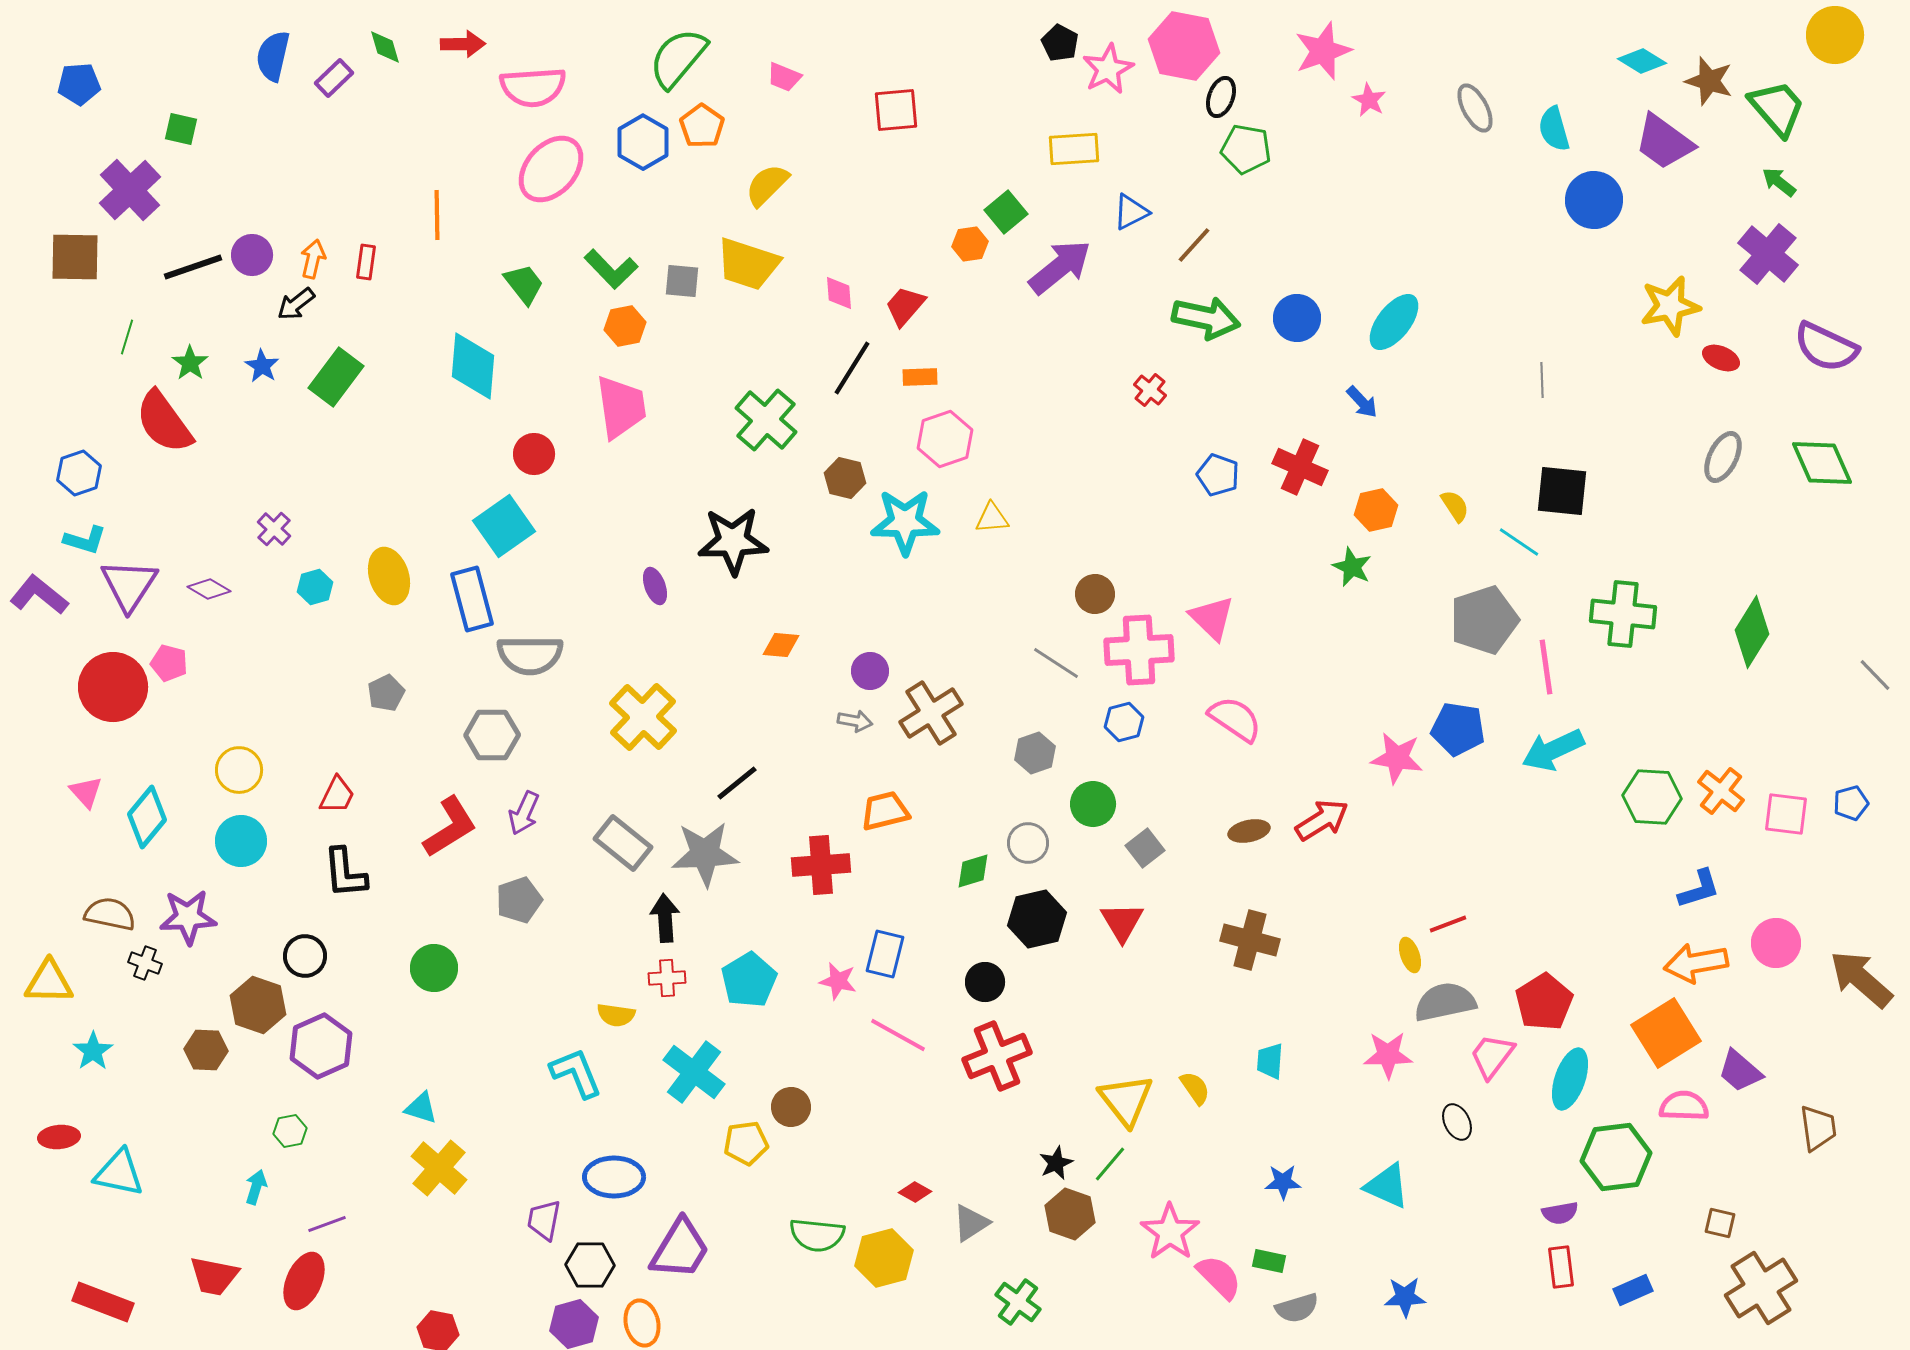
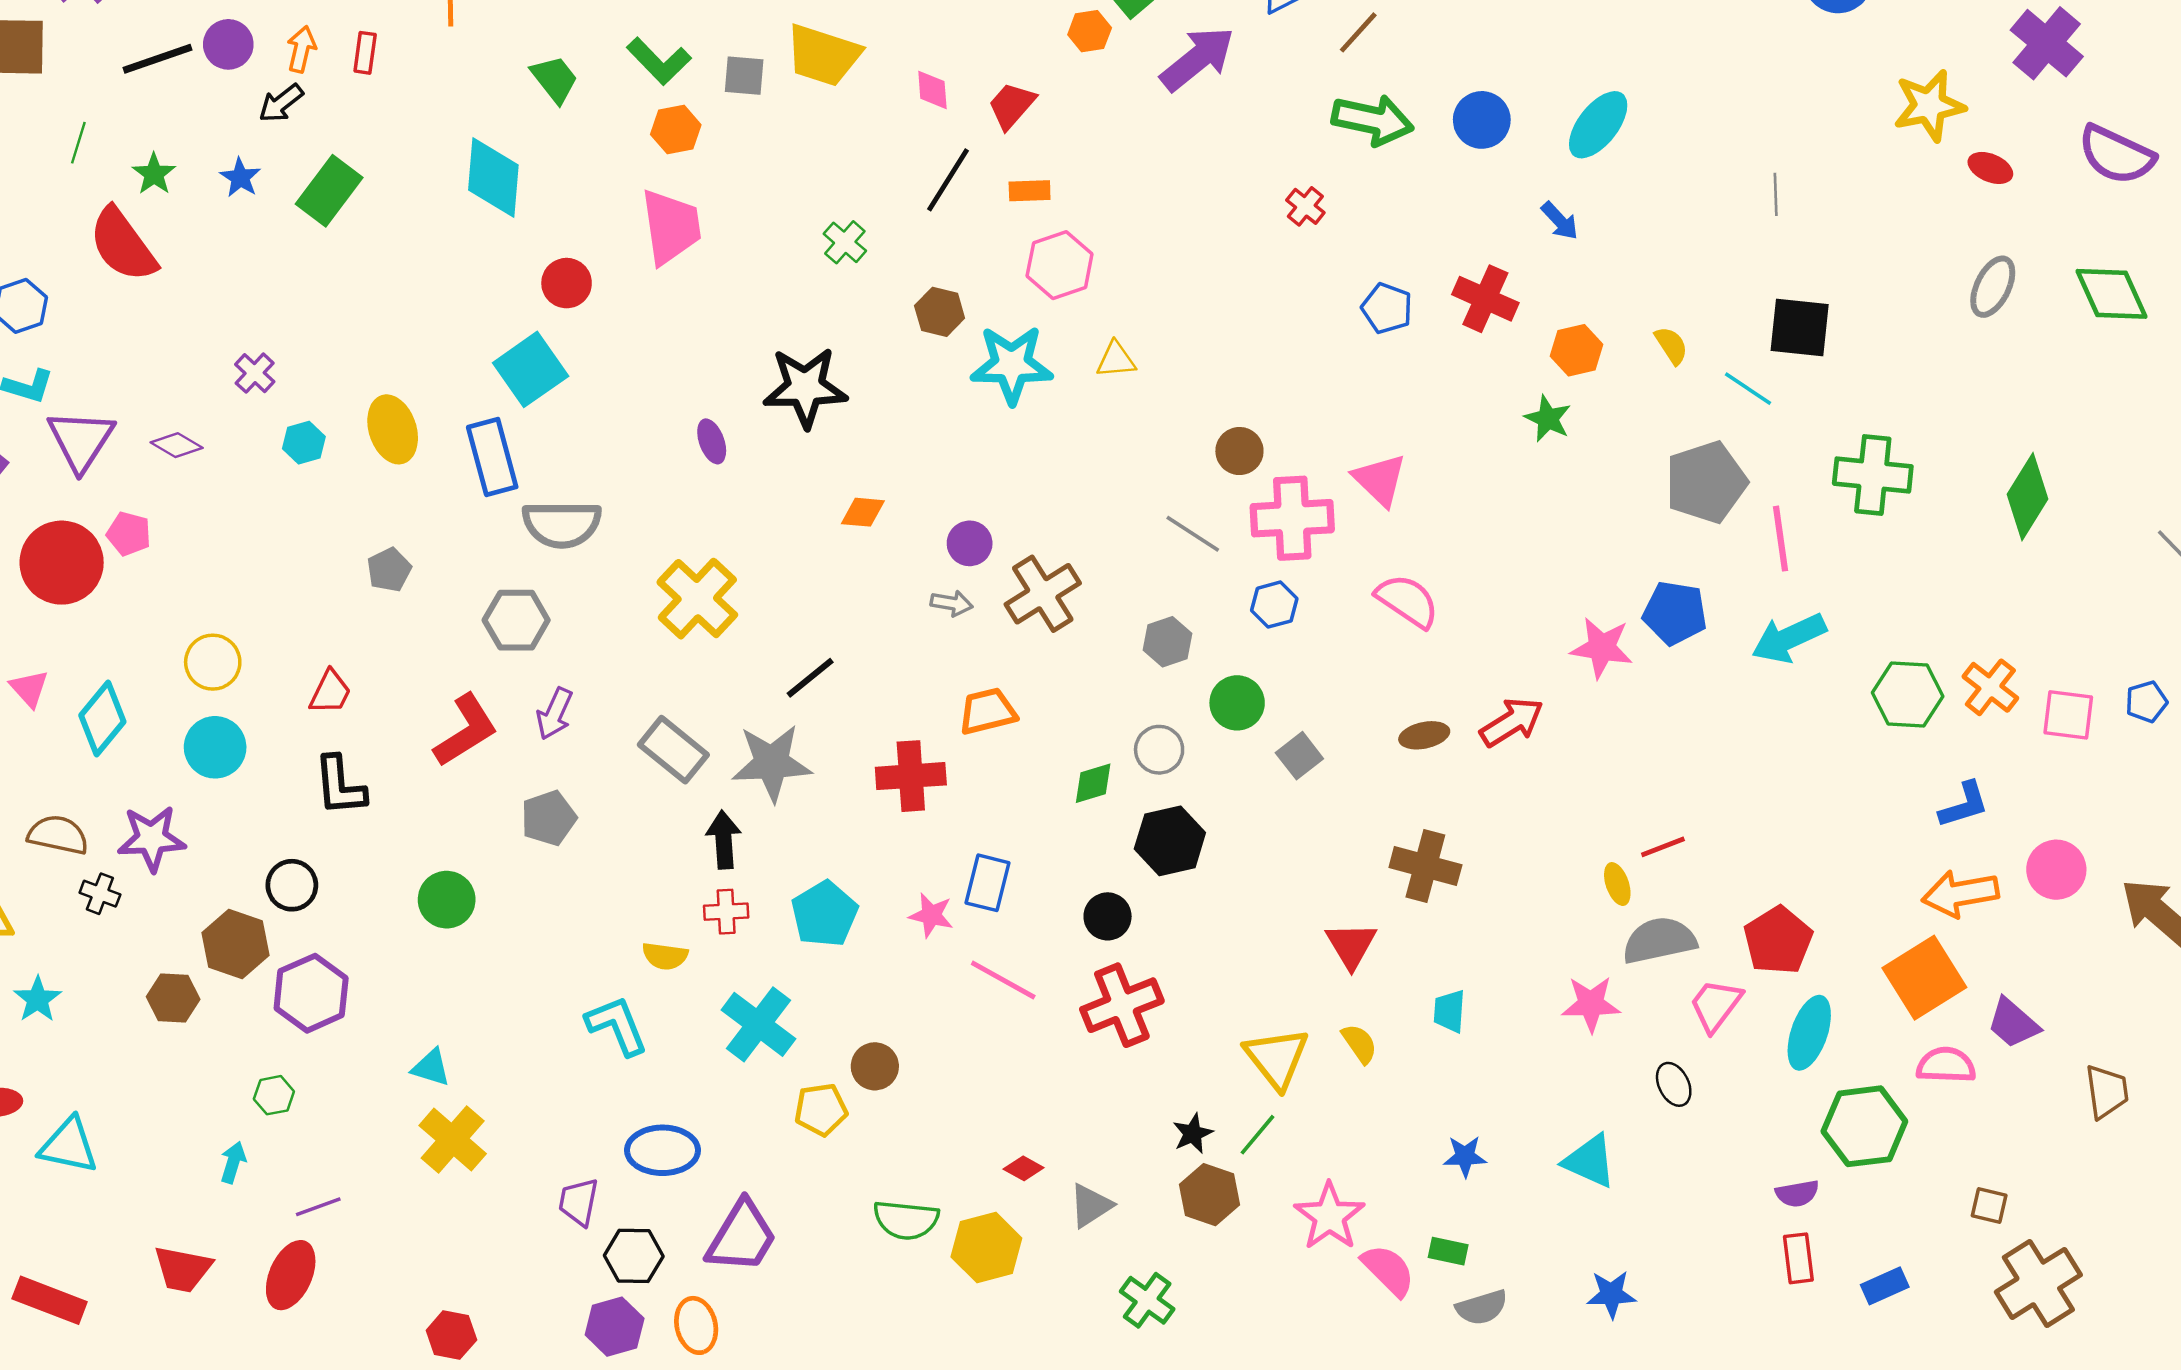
green cross: (766, 420) -> (845, 242), size x0.6
red triangle: (1122, 922) -> (1351, 945), moved

